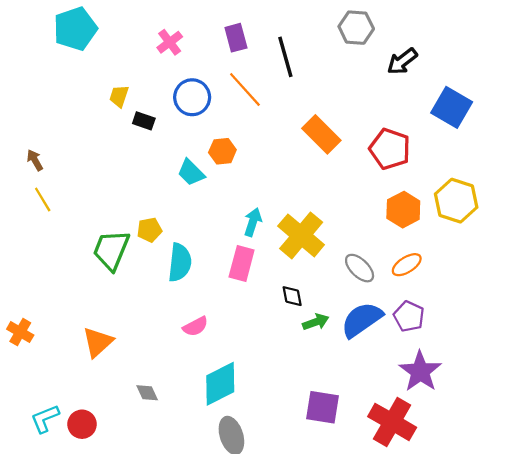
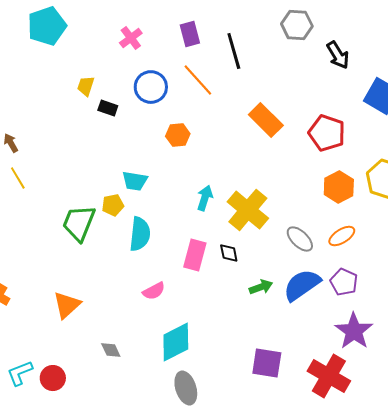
black arrow: (402, 61) -> (338, 55), turned -84
cyan trapezoid: (191, 173) -> (135, 181), moved, turned -36
pink rectangle: (242, 264) -> (195, 255), moved
black diamond: (292, 296) -> (229, 253), moved

